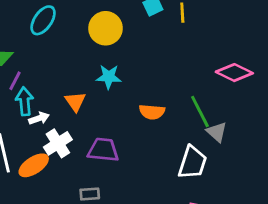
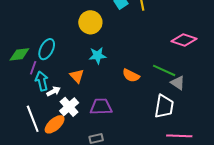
cyan ellipse: (43, 20) -> (47, 49), moved
orange semicircle: (152, 112) -> (131, 75), turned 30
green line: (200, 112) -> (164, 70), turned -30

